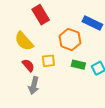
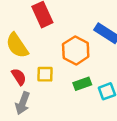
green rectangle: (78, 65) -> (82, 84), turned -40

